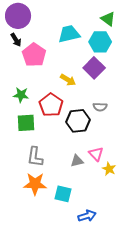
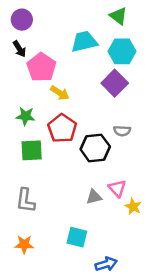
purple circle: (18, 16) -> (22, 20), size x0.7
green triangle: (108, 19) -> (118, 16), moved
yellow arrow: (68, 80) -> (60, 93), moved
gray L-shape: (35, 157) -> (25, 200), moved
orange star: (35, 184) -> (24, 244), moved, size x0.7

